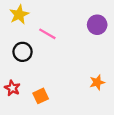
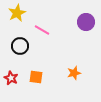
orange star: (97, 82) -> (74, 73), moved
orange square: (41, 96) -> (36, 77), moved, turned 32

